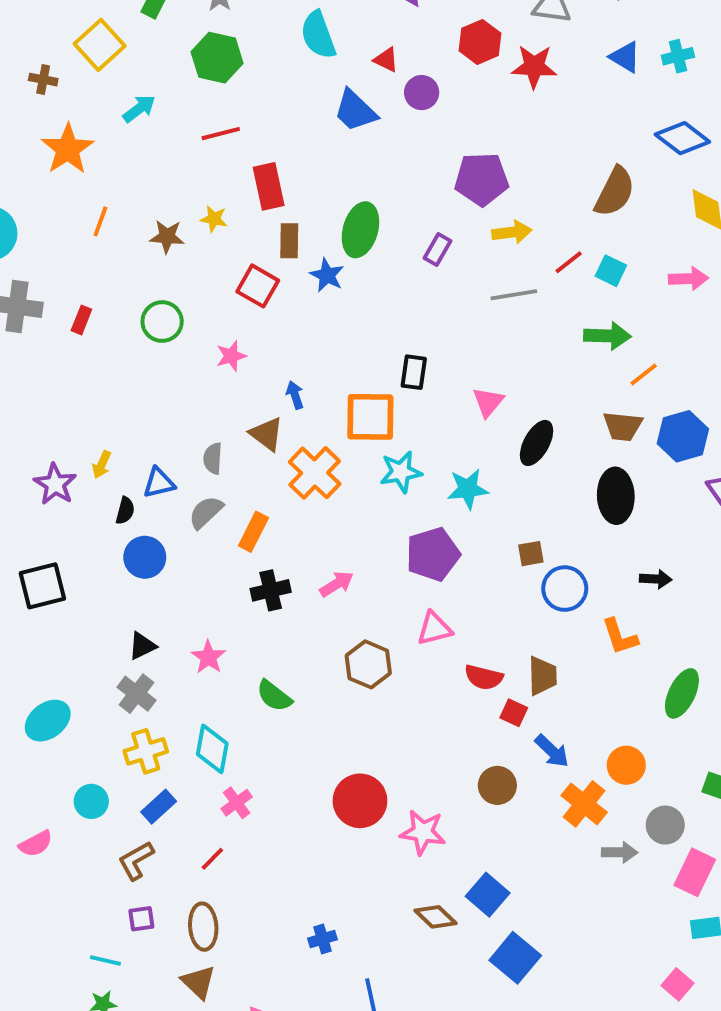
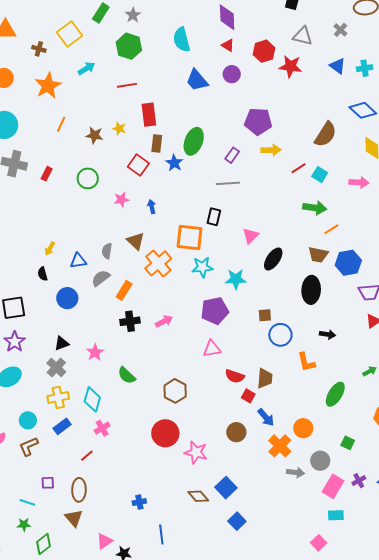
red triangle: (386, 60) -> (228, 45), moved
gray line: (514, 295) -> (228, 183), moved
blue arrow: (295, 395) -> (152, 207), moved
purple star: (55, 484) -> (15, 342), moved
black semicircle: (125, 511) -> (43, 274), moved, turned 144
brown hexagon: (368, 664) -> (175, 391), moved
brown L-shape: (136, 861) -> (29, 446), moved
blue square: (515, 958) -> (237, 521), size x0.7

